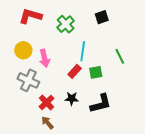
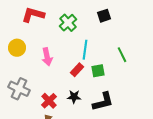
yellow circle: (23, 50) -> (17, 48), moved
gray cross: (28, 80) -> (19, 89), moved

